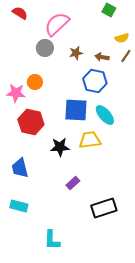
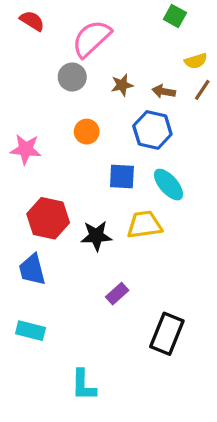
orange circle: (35, 82) -> (87, 132), moved
blue square: (76, 110) -> (122, 176), size x0.7
red hexagon: (31, 122) -> (48, 218), moved
black rectangle: (104, 208) -> (167, 334), turned -50

